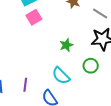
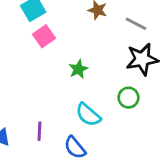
green star: (66, 45) -> (78, 69), moved

